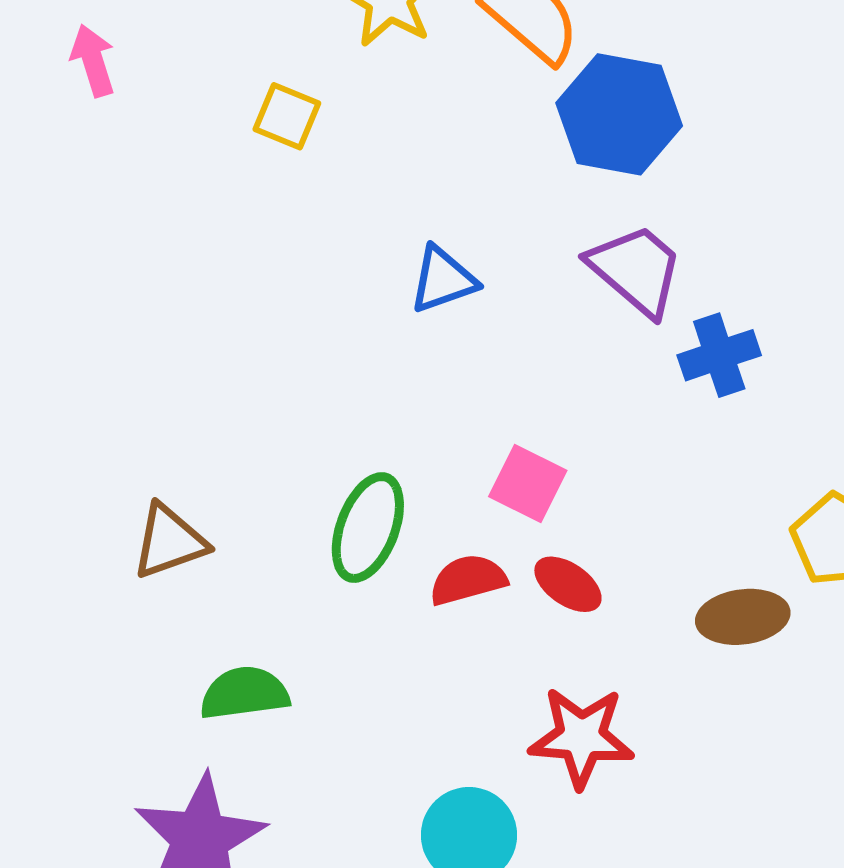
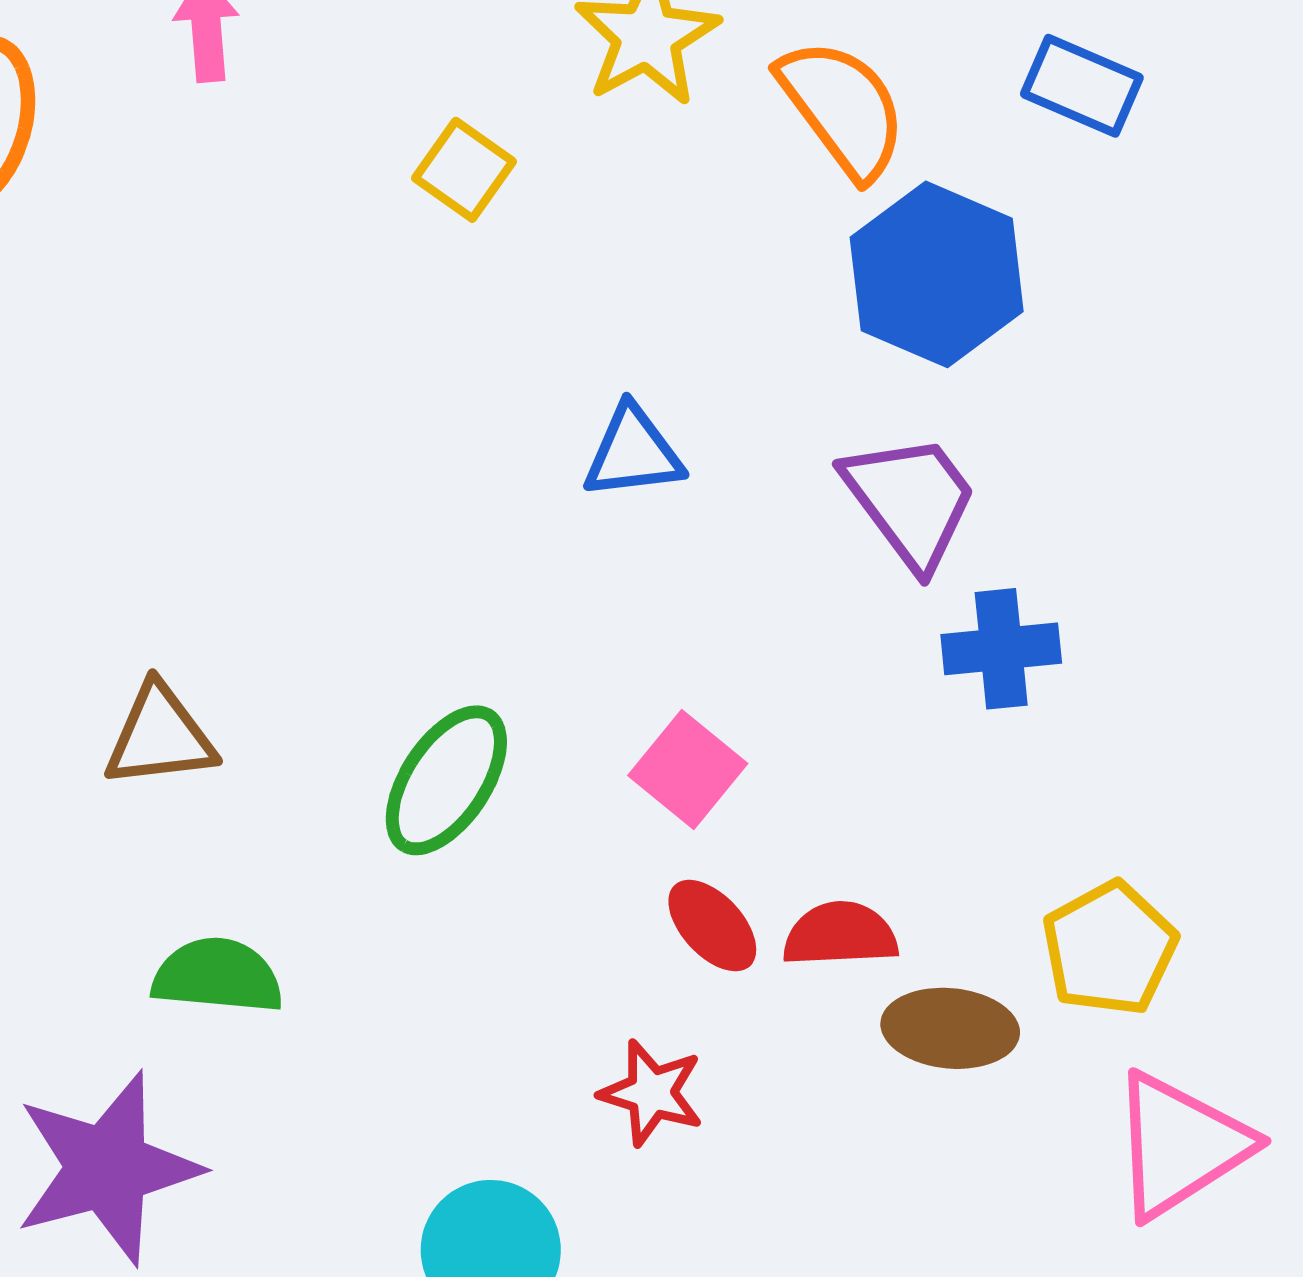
red semicircle: (468, 580) -> (840, 934), moved
red star: (581, 737) -> (652, 1093), moved, size x0.7

